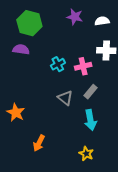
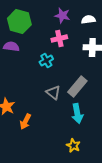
pink cross: (83, 66) -> (59, 39), moved
gray rectangle: (90, 92) -> (77, 87), size x1.5
orange arrow: (39, 143) -> (25, 122), moved

